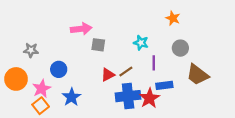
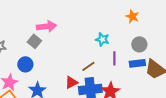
gray square: (98, 45) -> (34, 41), moved, turned 32
red triangle: (108, 75) -> (71, 82), moved
blue rectangle: (164, 85) -> (137, 63), moved

